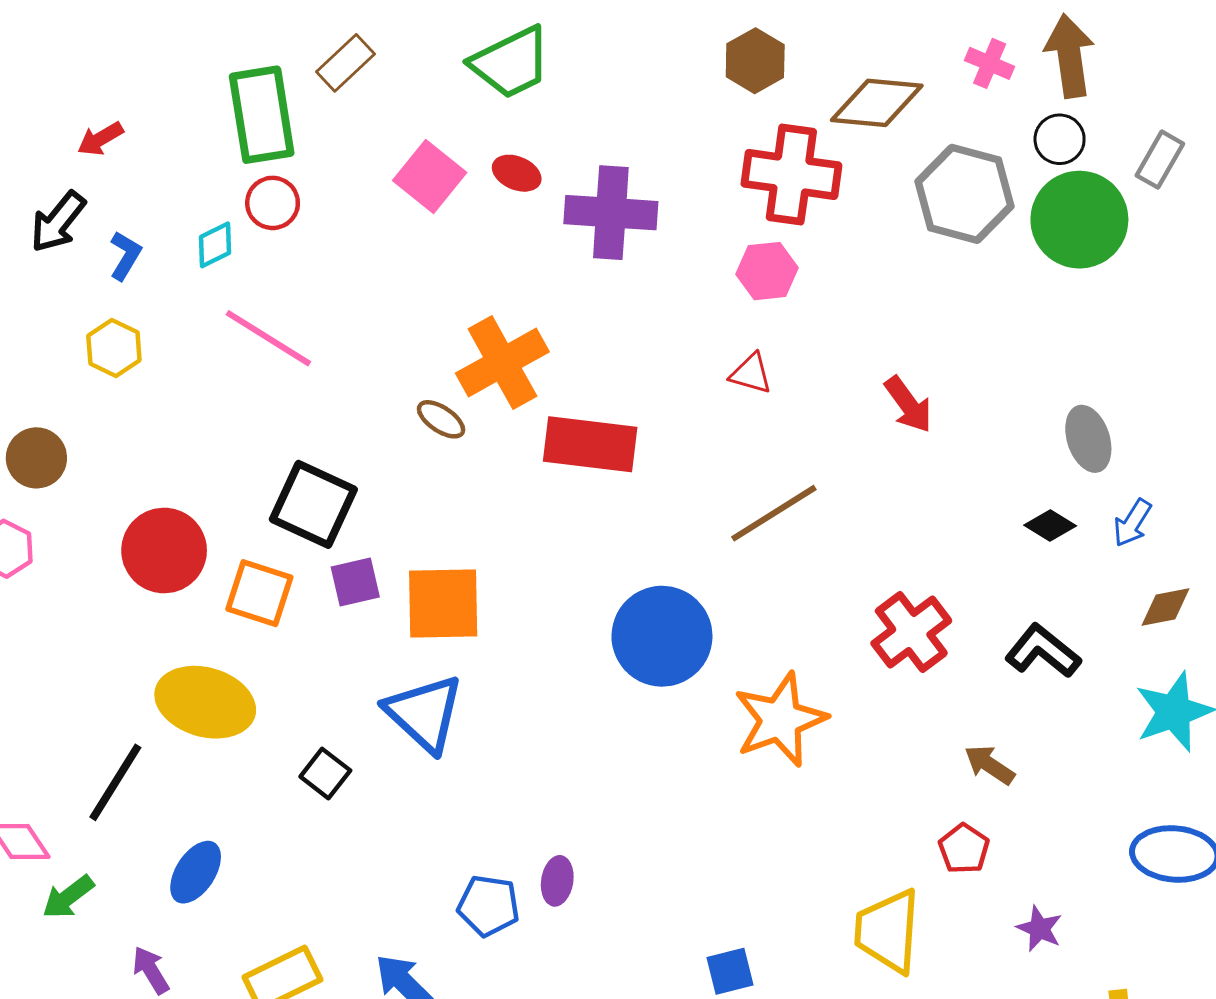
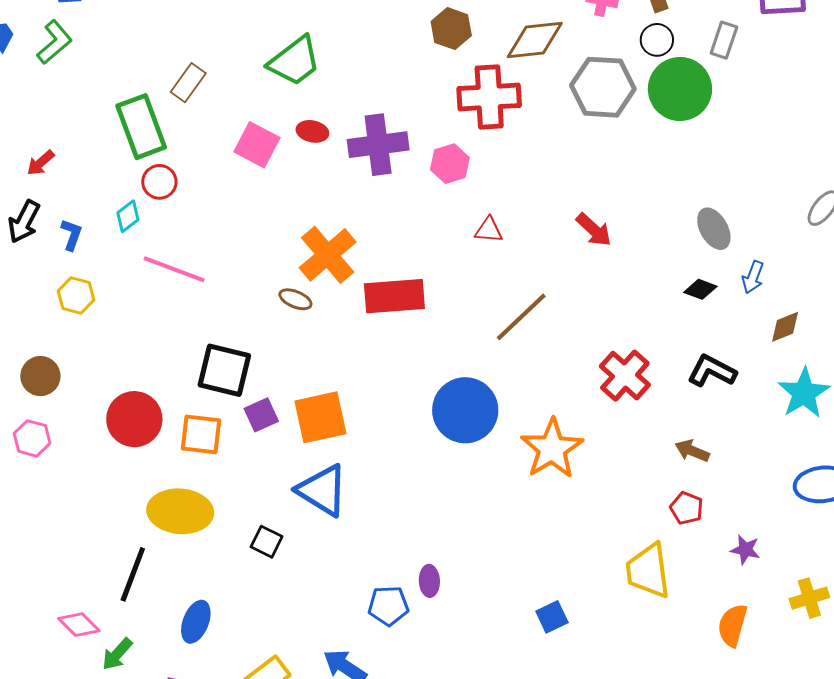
pink hexagon: (767, 271) -> (450, 164), moved

